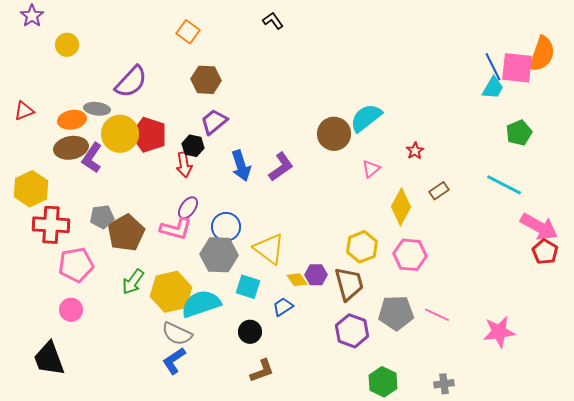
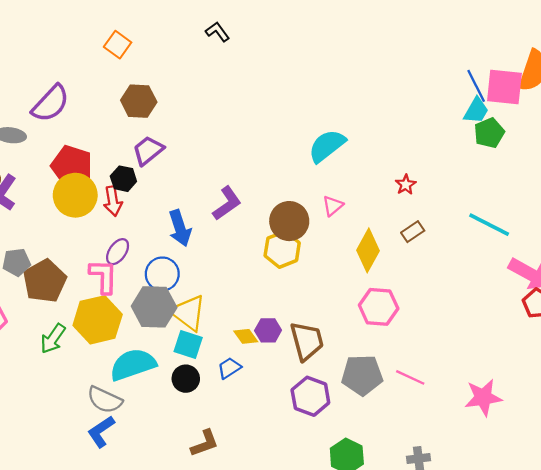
green pentagon: (519, 133) -> (489, 133), moved
yellow circle: (120, 134) -> (75, 195), moved
brown circle: (334, 134) -> (289, 221), moved
red star: (415, 151) -> (406, 185), moved
blue arrow: (241, 166) -> (180, 228), moved
pink L-shape: (176, 229) -> (103, 276), turned -104
yellow hexagon: (362, 247) -> (282, 249), moved
yellow triangle: (269, 249) -> (188, 313), moved
yellow hexagon: (171, 292) -> (98, 320), moved
black circle: (250, 332) -> (186, 379), moved

